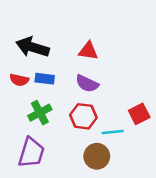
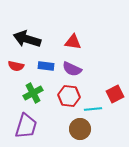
blue rectangle: (45, 79) -> (46, 66), moved

